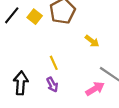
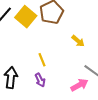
yellow square: (35, 17) -> (26, 17), size x1.5

